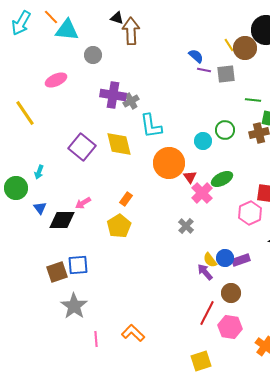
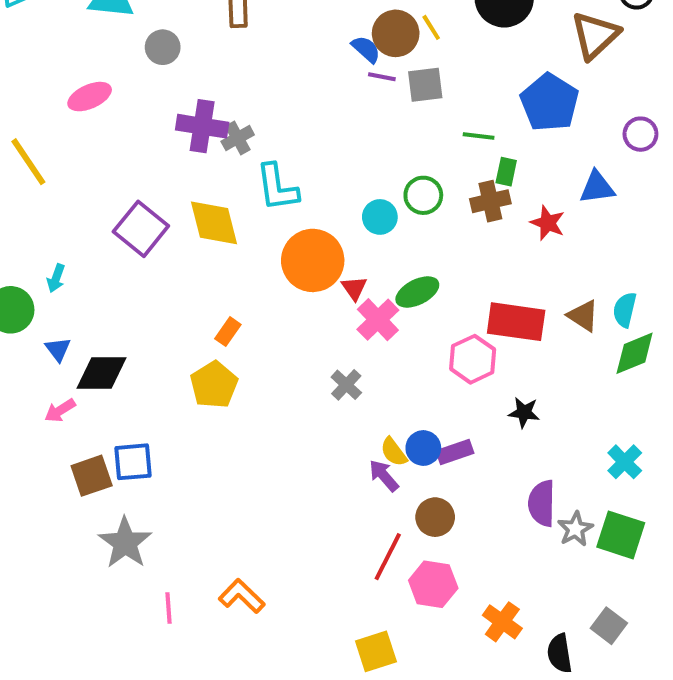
brown circle: (245, 48) -> (396, 33), moved
pink arrow: (83, 203) -> (60, 410), moved

